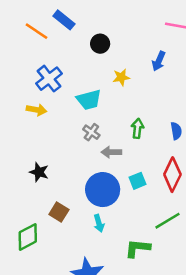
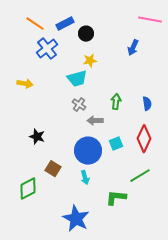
blue rectangle: (64, 20) -> (65, 24), moved, turned -66
yellow star: (121, 77) -> (90, 61), moved
blue cross: (49, 79) -> (47, 49), moved
yellow arrow: (37, 110) -> (25, 84), moved

